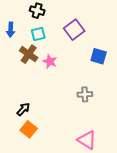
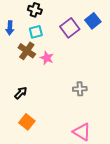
blue square: (99, 56) -> (93, 21), moved, turned 35
black arrow: (23, 109) -> (21, 93), moved

